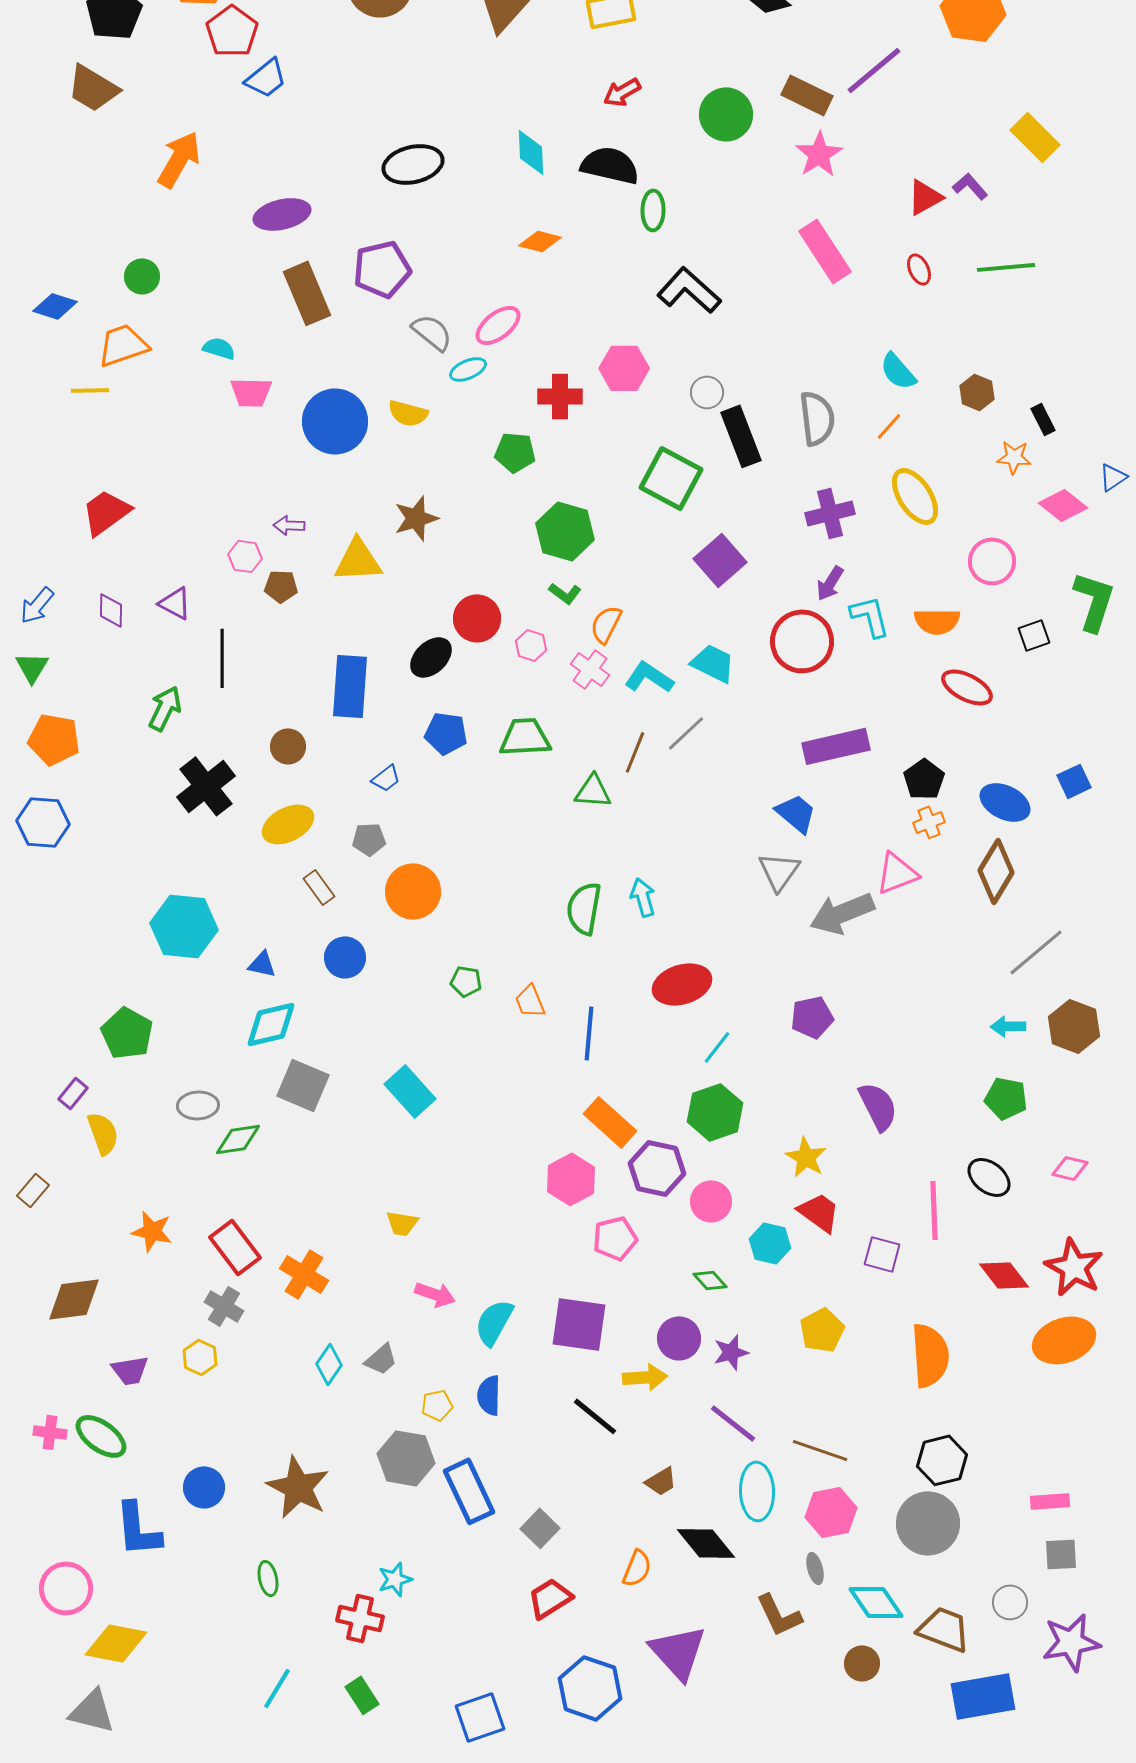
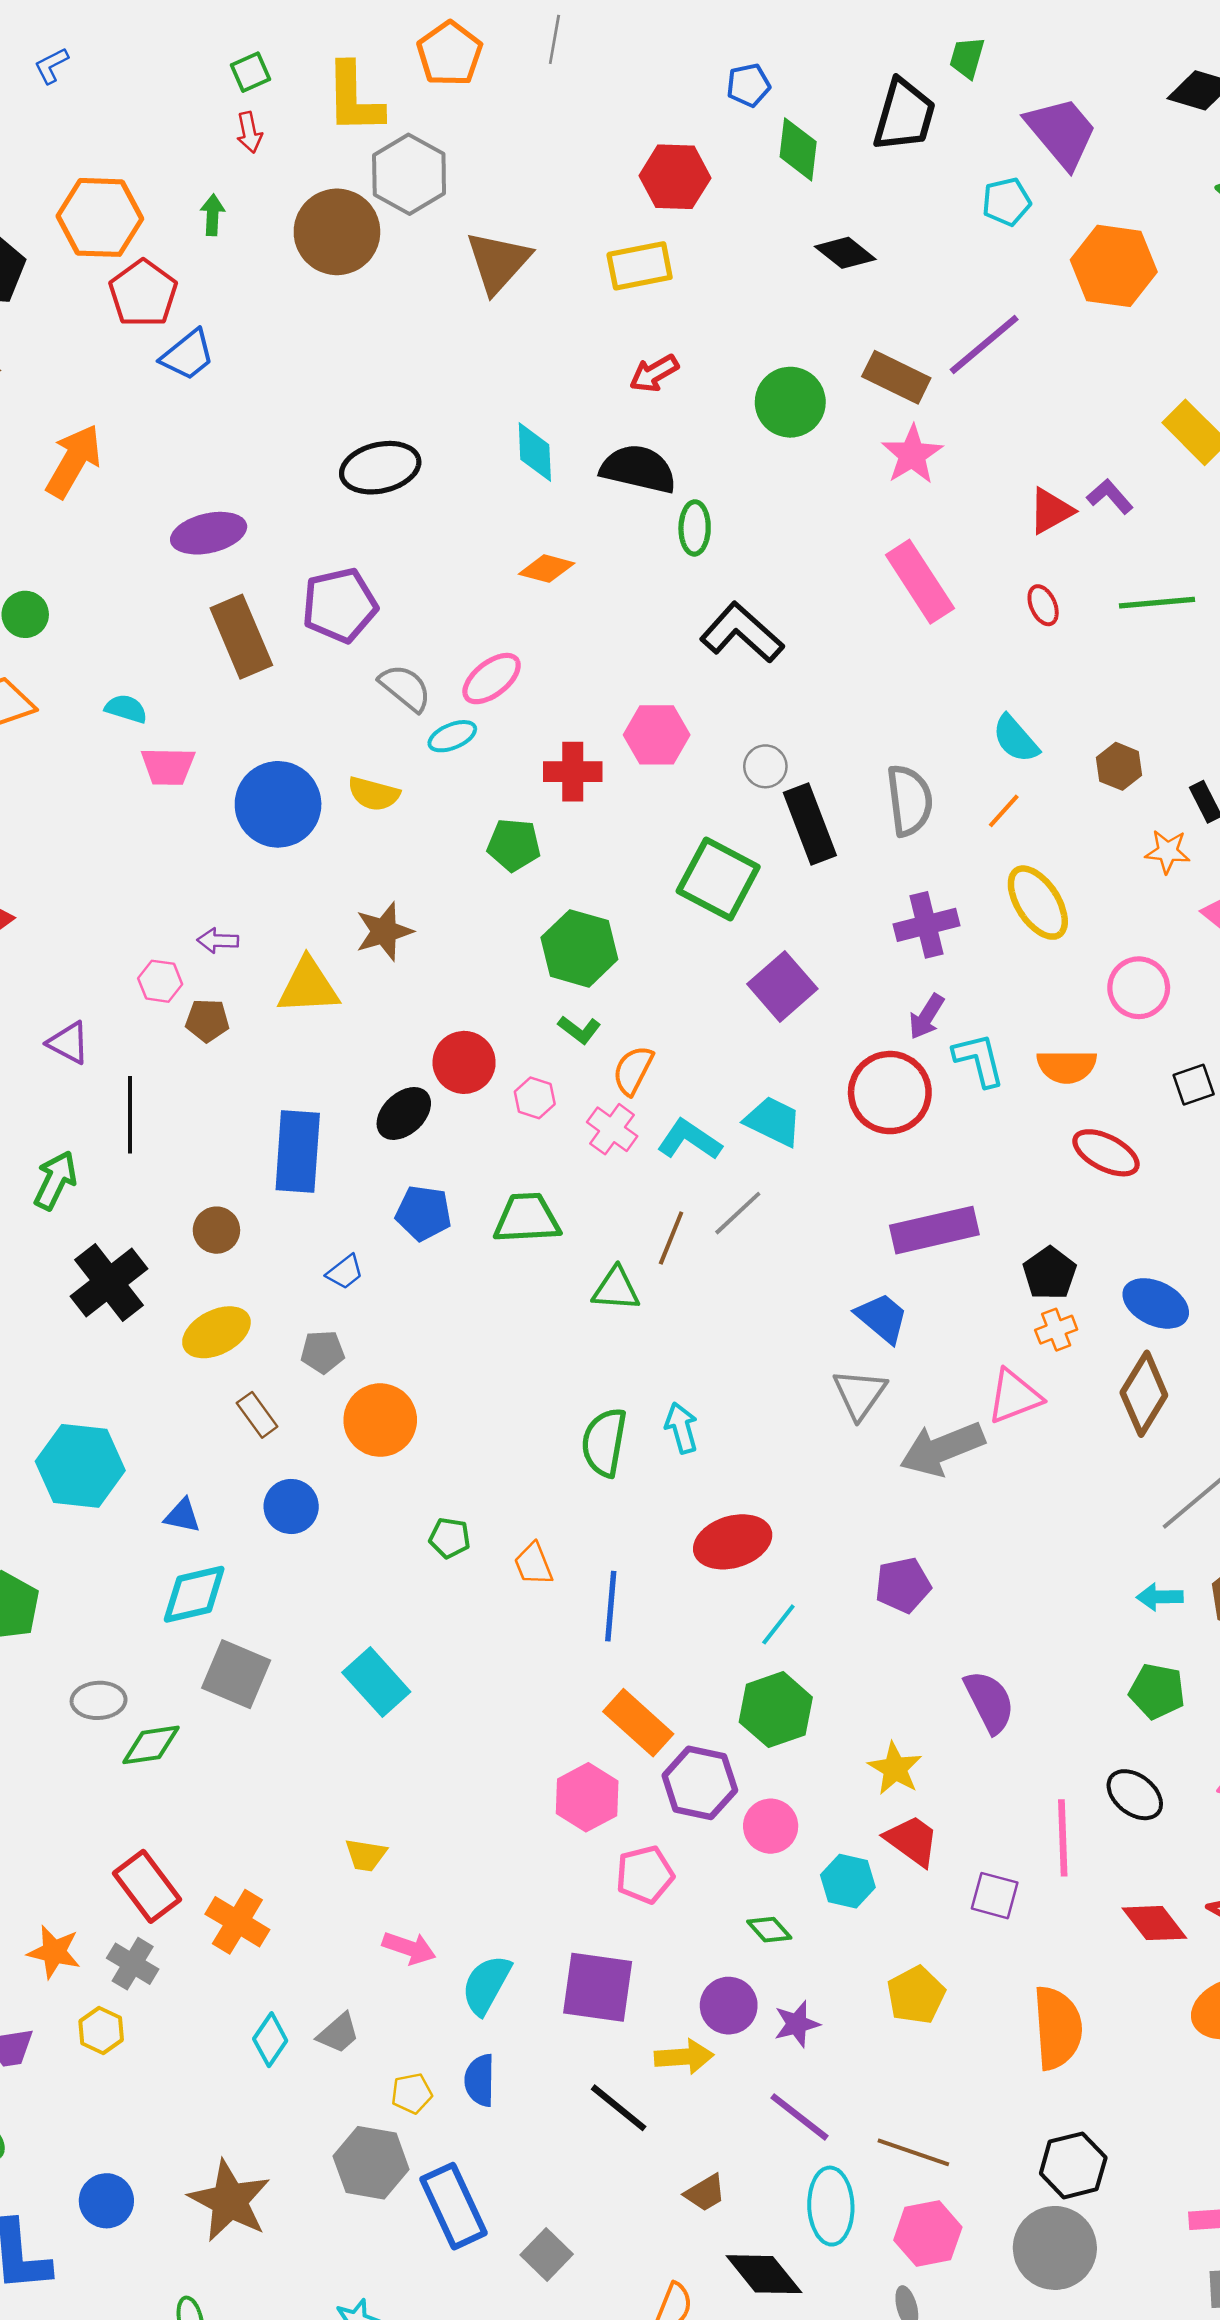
orange star: (152, 1231) -> (54, 1952), moved

